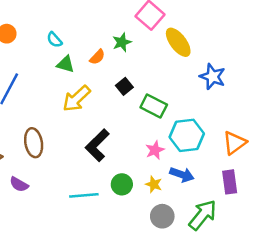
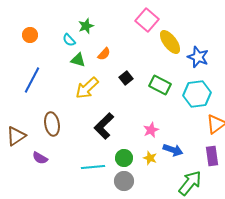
green star: (122, 42) -> (86, 26), moved
blue star: (212, 77) -> (198, 57), moved
green rectangle: (154, 106) -> (160, 85), moved
cyan hexagon: (187, 135) -> (197, 94), moved
gray circle: (162, 216) -> (124, 181), moved

